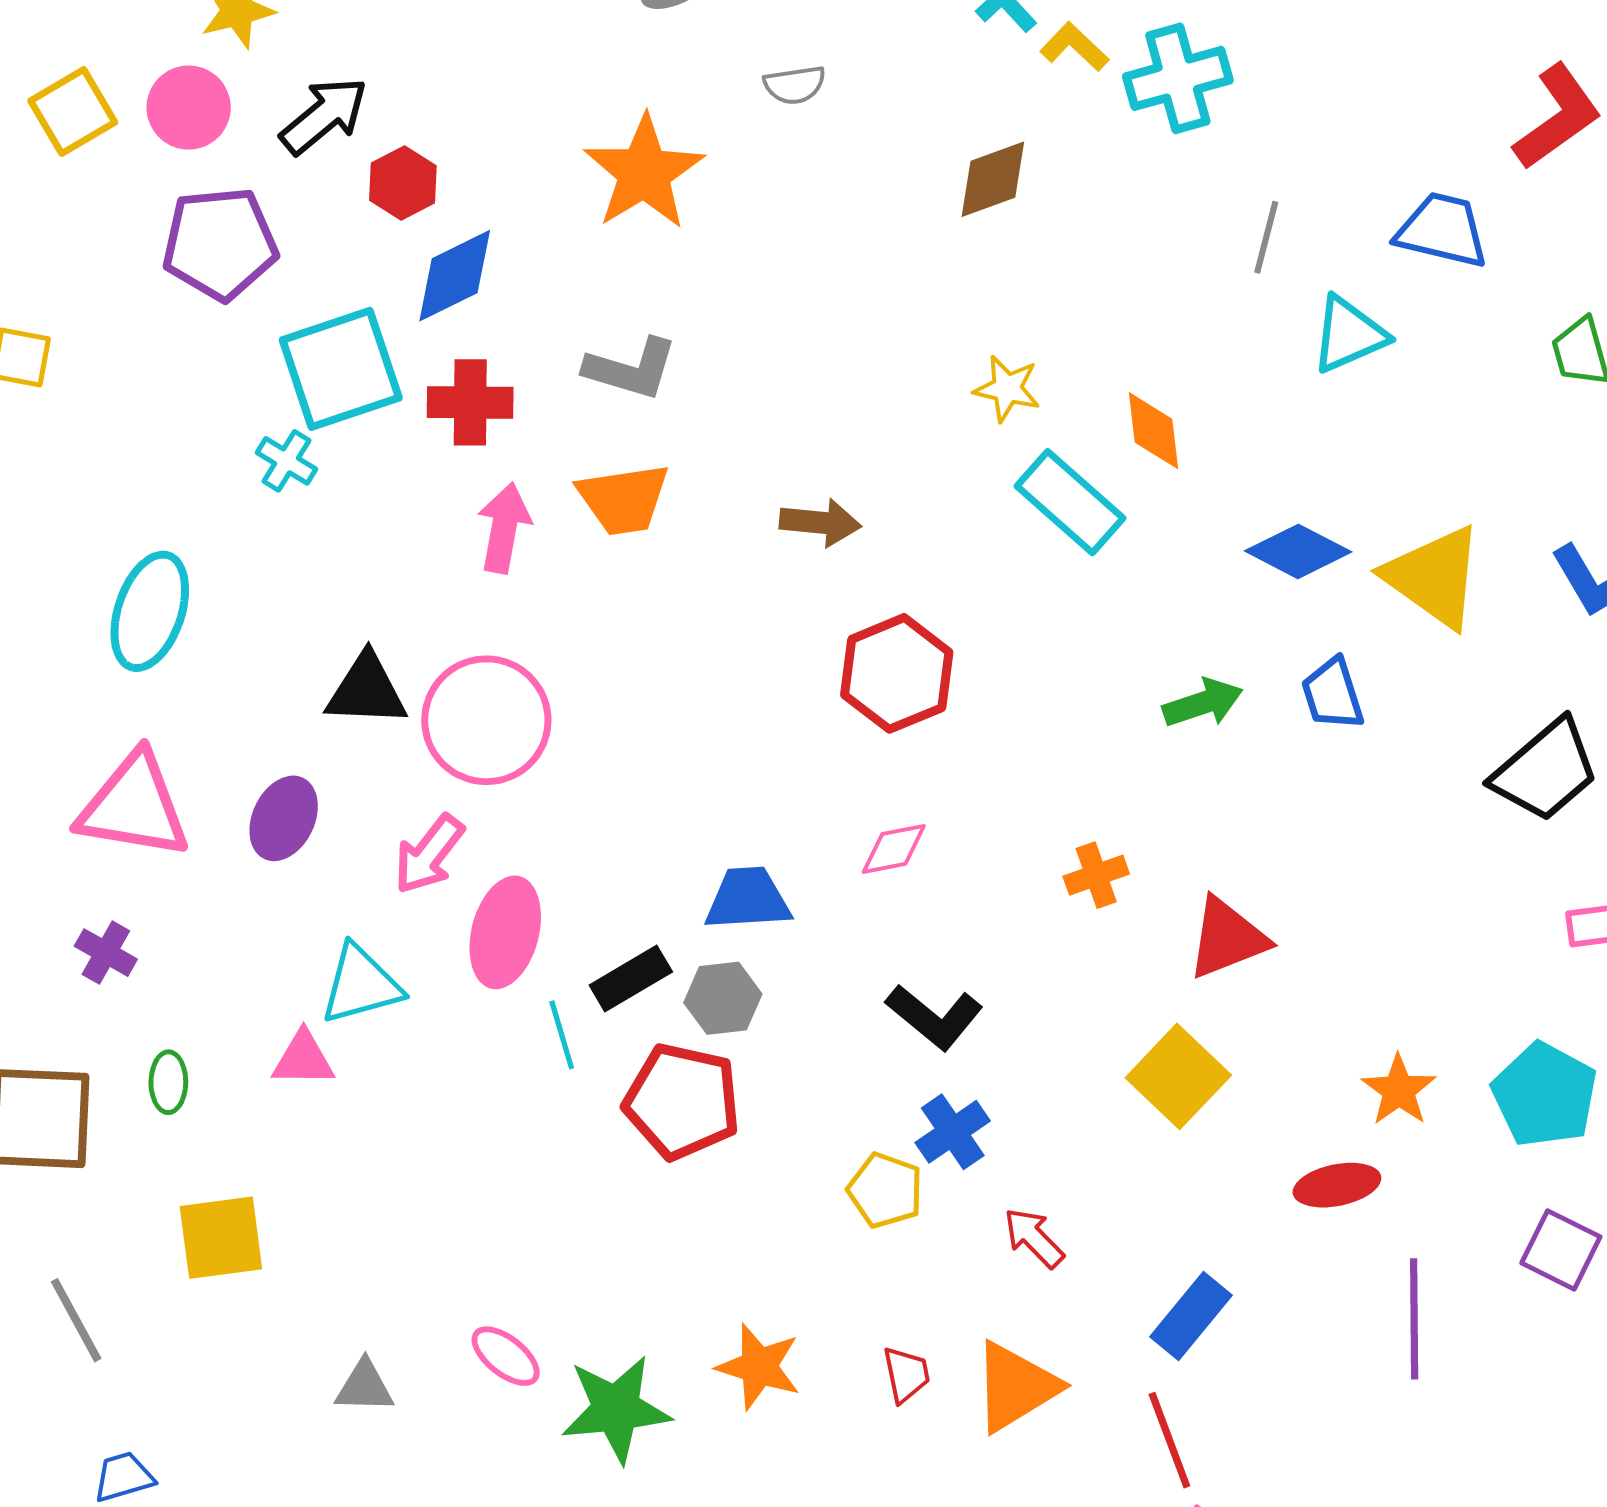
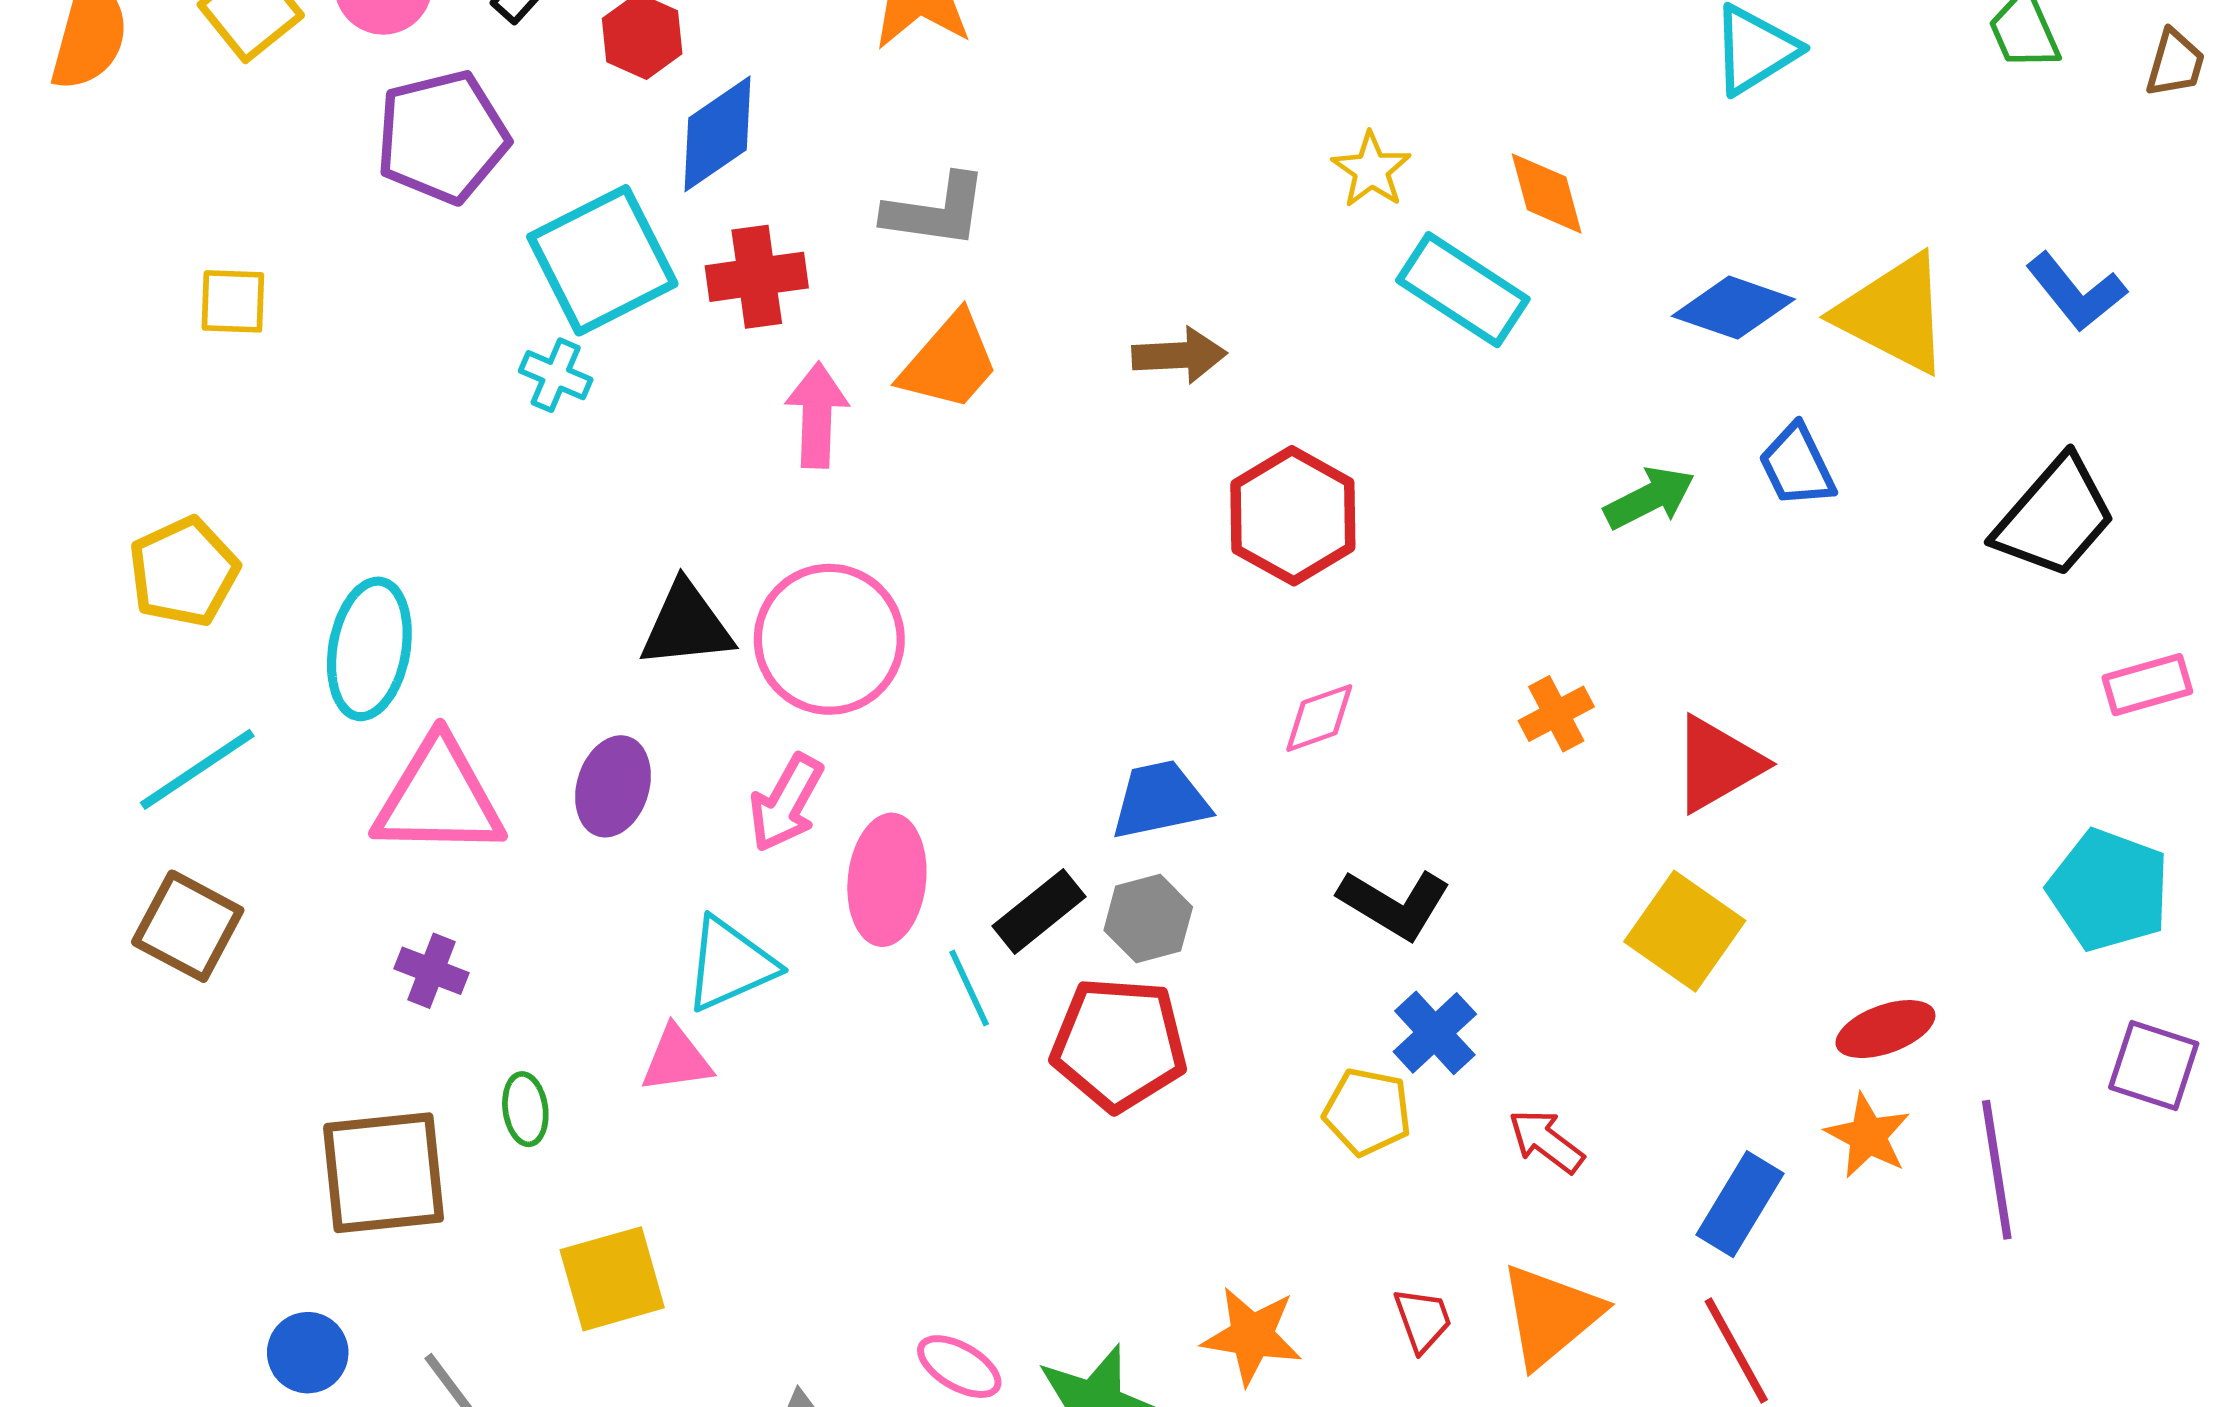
yellow star: (1007, 389) -> (1371, 170), turned 30
orange trapezoid: (624, 499) -> (949, 362), turned -32
cyan ellipse: (150, 611) -> (369, 649), moved
orange star: (1399, 1090) -> (1868, 1136), moved

